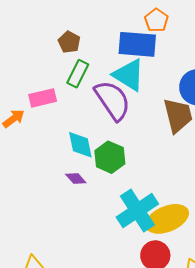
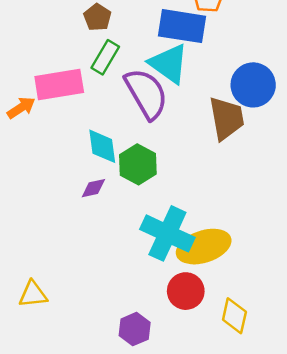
pink rectangle: (43, 98) -> (59, 84), size x1.4
purple diamond: (76, 179) -> (93, 188), turned -65
cyan cross: (137, 211) -> (167, 233), turned -36

